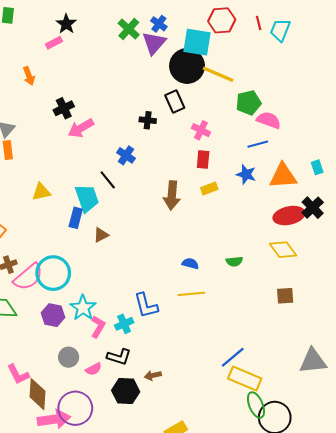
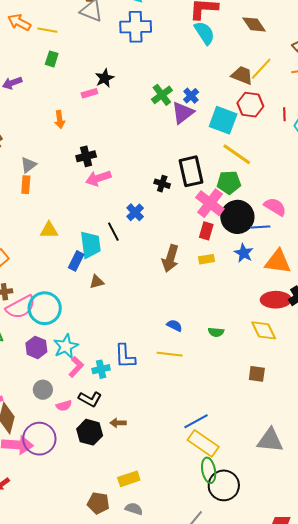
black circle: (187, 66) -> (237, 217), moved
black rectangle: (175, 102) -> (191, 171), size x1.4
green pentagon: (248, 103) -> (229, 182), moved
pink cross: (201, 130) -> (210, 203), size x1.6

